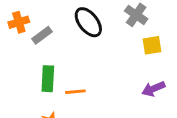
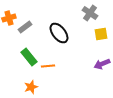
black ellipse: (88, 22) -> (59, 33), moved
green rectangle: (48, 79) -> (29, 57), turned -42

